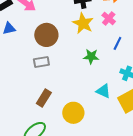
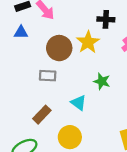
yellow star: (83, 23) -> (88, 42), moved
cyan triangle: (103, 91) -> (79, 103), moved

